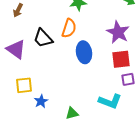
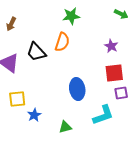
purple star: (118, 32) -> (111, 46), size x0.6
blue ellipse: (84, 52) -> (77, 89), moved
cyan L-shape: (110, 101) -> (103, 115), turned -40

